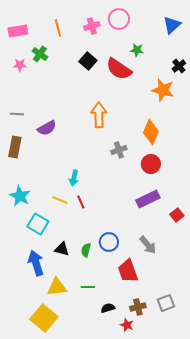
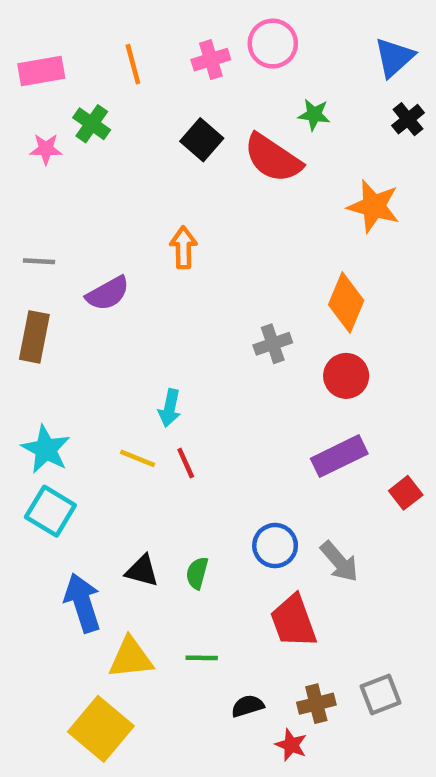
black cross: (179, 66) -> (408, 119), moved
orange arrow: (99, 115) -> (183, 248), moved, size x0.7
cyan square: (38, 224) -> (50, 511), moved
blue circle: (109, 242) -> (275, 546), moved

